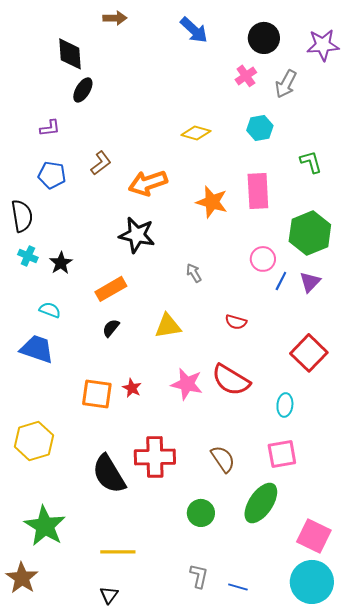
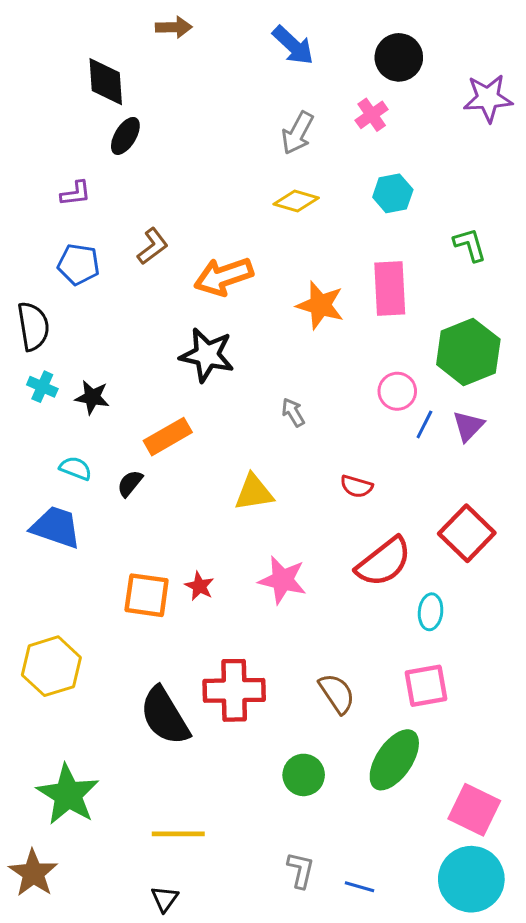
purple star: (323, 45) -> (488, 98), moved
gray arrow: (286, 84) -> (298, 133), moved
black star: (61, 263) -> (92, 397), turned -30
black semicircle: (111, 328) -> (130, 483), moved
red semicircle: (231, 380) -> (384, 562), moved, turned -69

